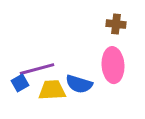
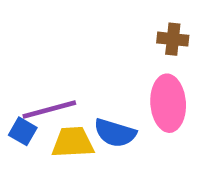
blue square: (20, 83) -> (23, 131), turned -30

